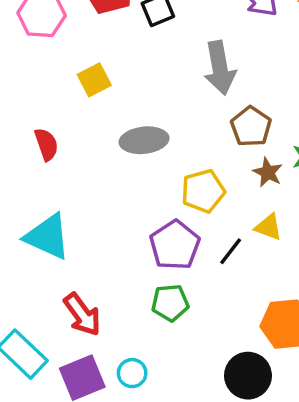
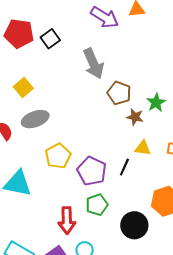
gray ellipse: (144, 140) -> (35, 119), moved
yellow pentagon: (203, 191) -> (58, 156), moved
red arrow: (82, 314) -> (67, 220), moved, turned 48
black circle: (248, 376) -> (134, 225), moved

